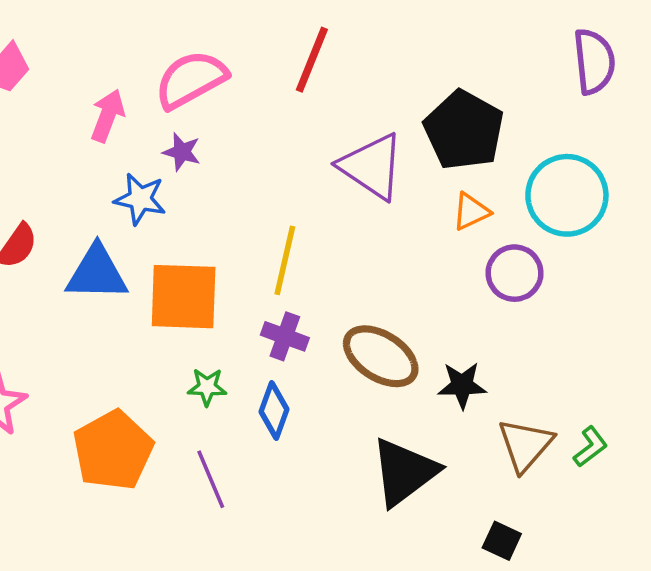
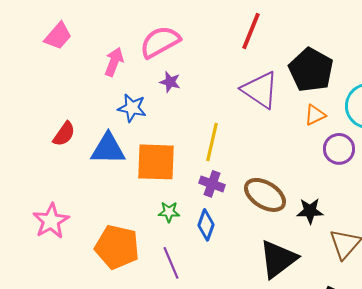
red line: (312, 60) -> (251, 31), moved
purple star: (182, 152) -> (170, 82), moved
orange pentagon: (113, 450) -> (117, 247), turned -30

